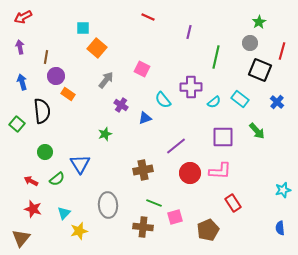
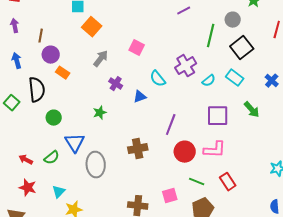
purple line: (189, 32) -> (184, 11), turned 48
gray circle: (250, 43) -> (233, 20), moved
black square: (260, 70) -> (242, 48), moved, turned 30
purple cross: (191, 87) -> (186, 66), turned -30
purple line: (176, 146) -> (171, 125), turned -30
green circle: (45, 152) -> (54, 118), moved
green line: (154, 203) -> (197, 182), moved
gray ellipse: (108, 205) -> (96, 165), moved

